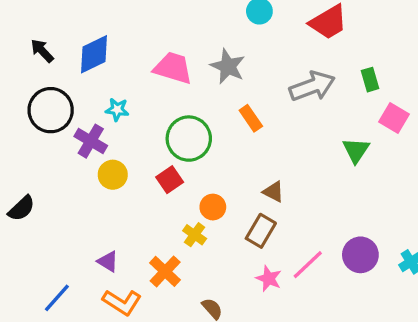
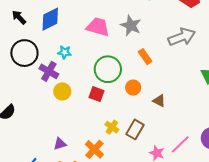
red square: (170, 180) -> (97, 94), turned -35
orange circle: (213, 207) -> (133, 88), moved
brown rectangle: (261, 231) -> (135, 129), moved
purple triangle: (108, 262) -> (60, 144), turned -48

